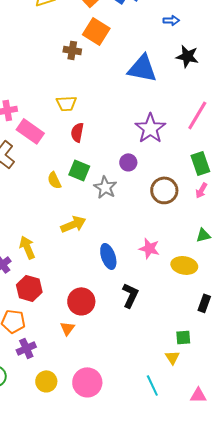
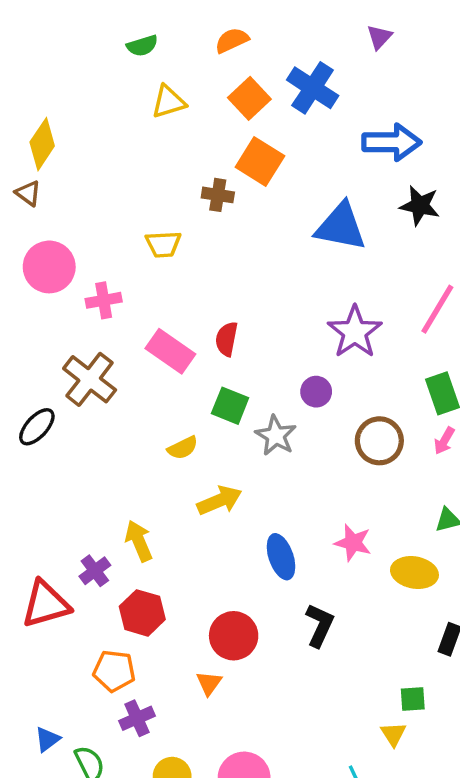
blue arrow: (171, 20) -> (392, 142), size x2.0
yellow trapezoid: (66, 103) -> (163, 244), moved
pink rectangle: (30, 131) -> (170, 351), moved
yellow semicircle: (54, 180) -> (183, 448), moved, turned -90

